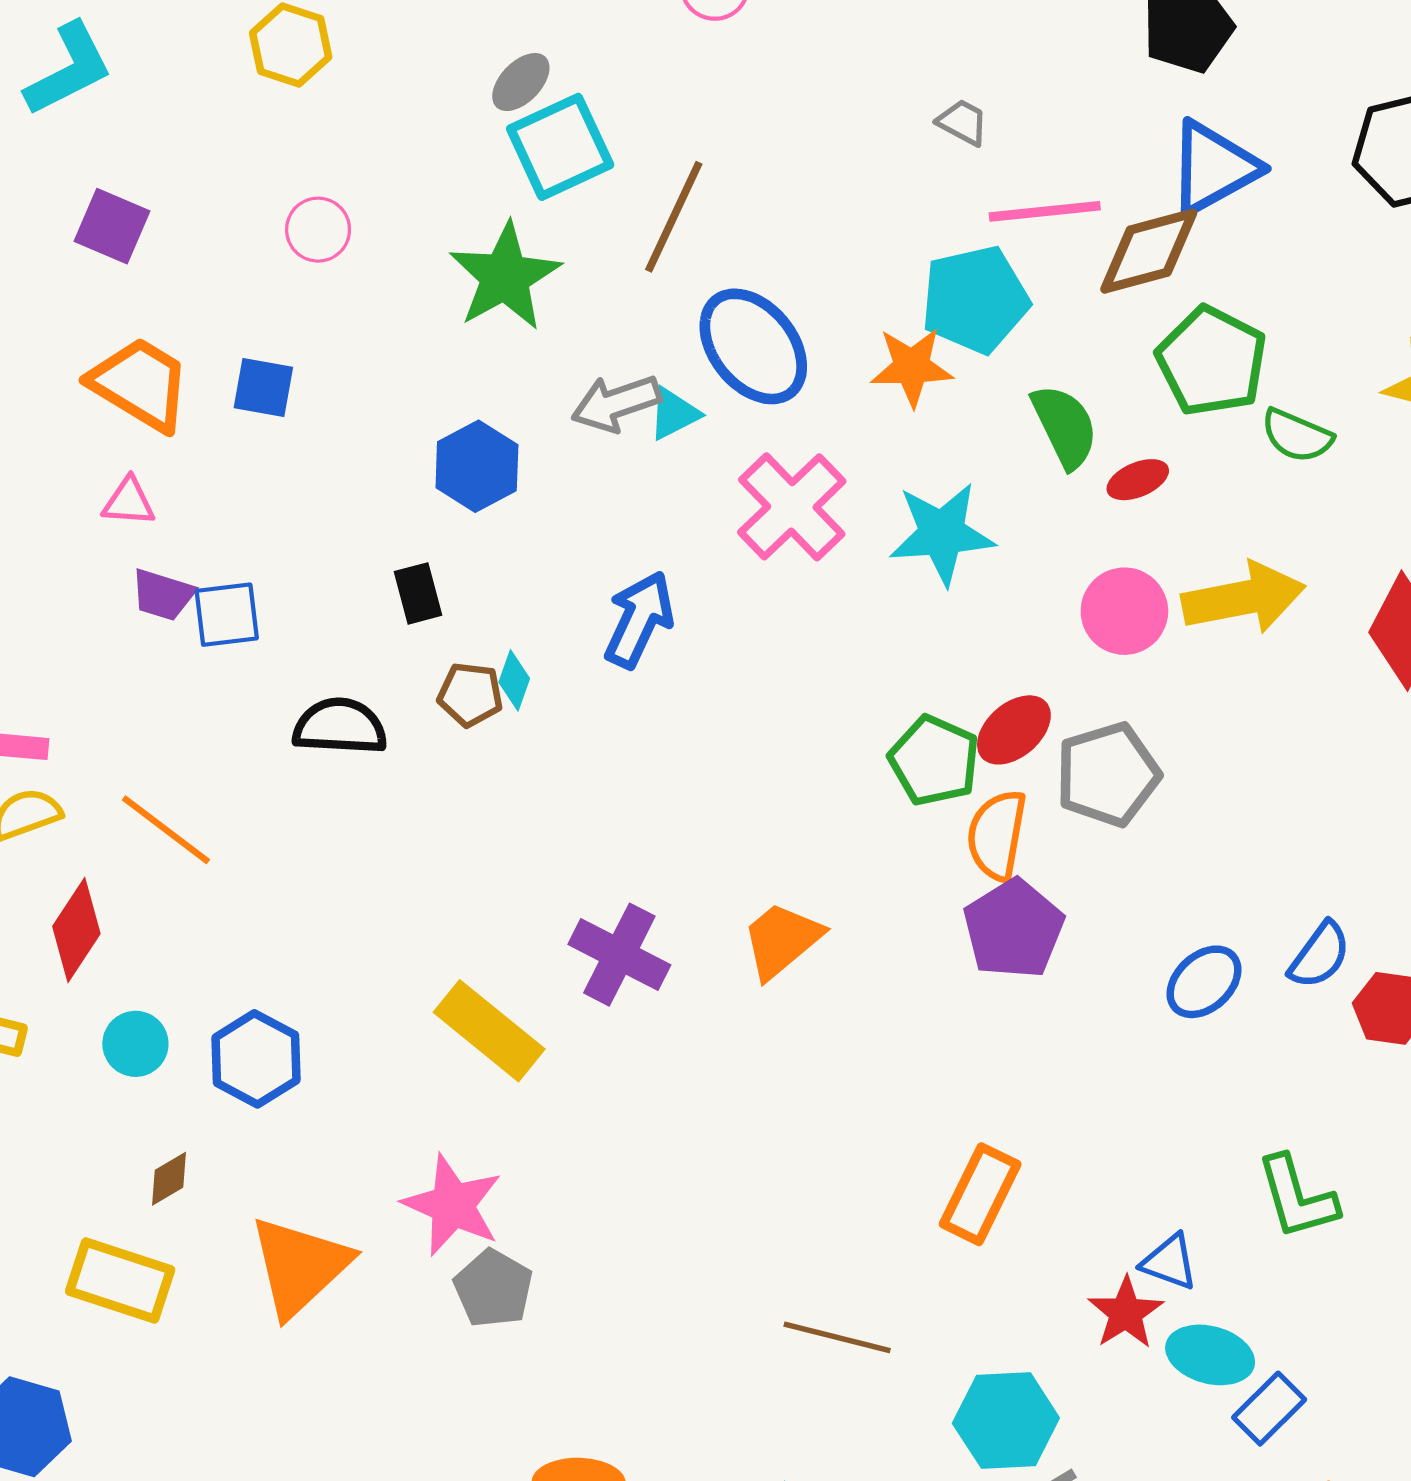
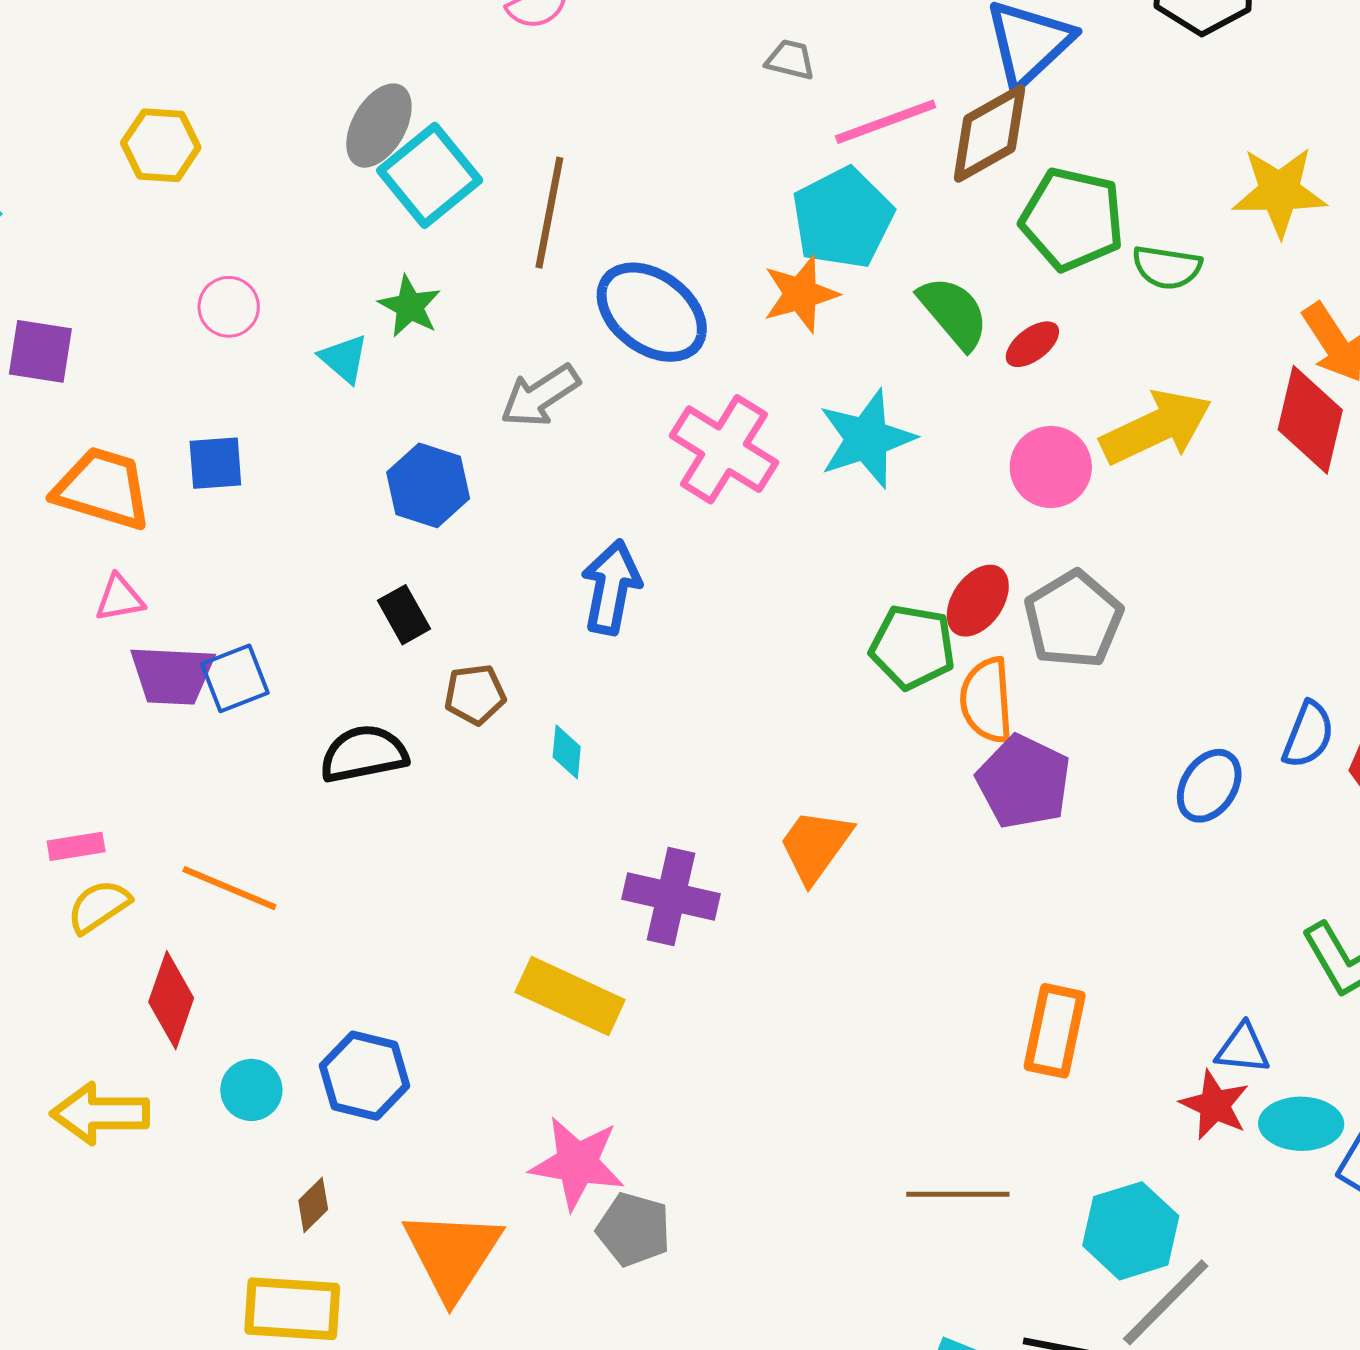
gray ellipse: (521, 82) -> (379, 126), size x1.4
green star: (505, 277) -> (410, 306), size x0.6
cyan triangle: (674, 414) -> (344, 359), moved, turned -38
purple trapezoid: (163, 595) -> (172, 675), size x1.4
cyan diamond: (514, 680) -> (567, 752), moved

